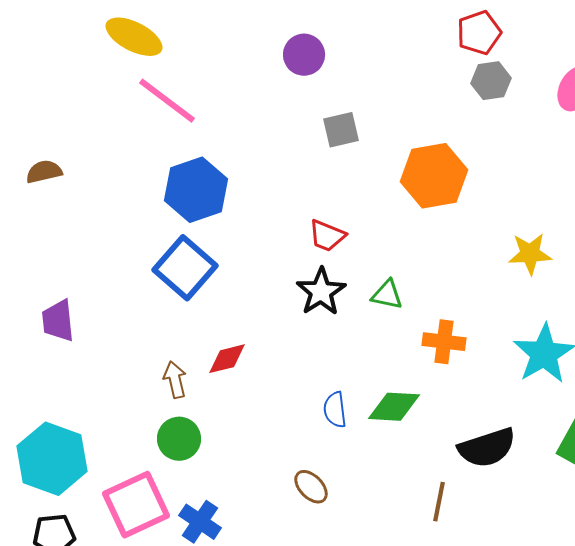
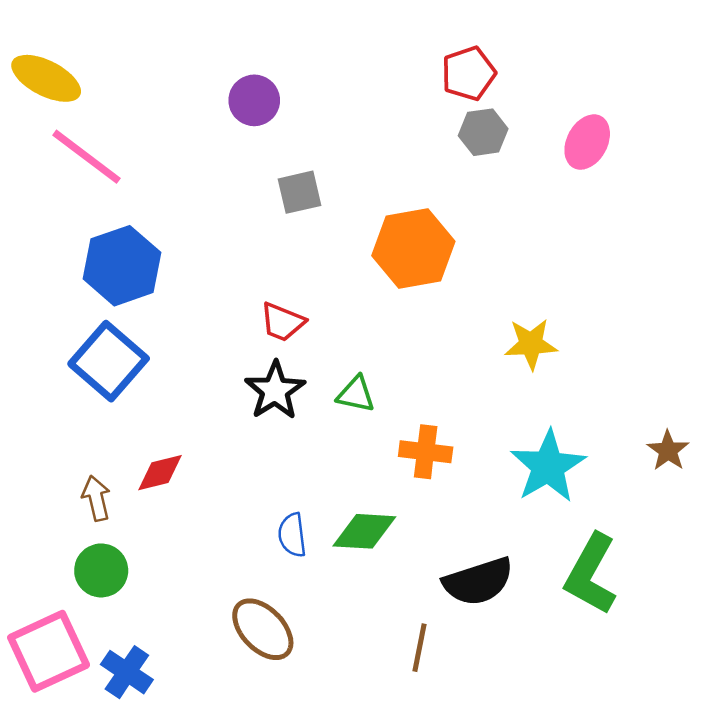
brown ellipse: (311, 487) -> (263, 629), size x1.5

